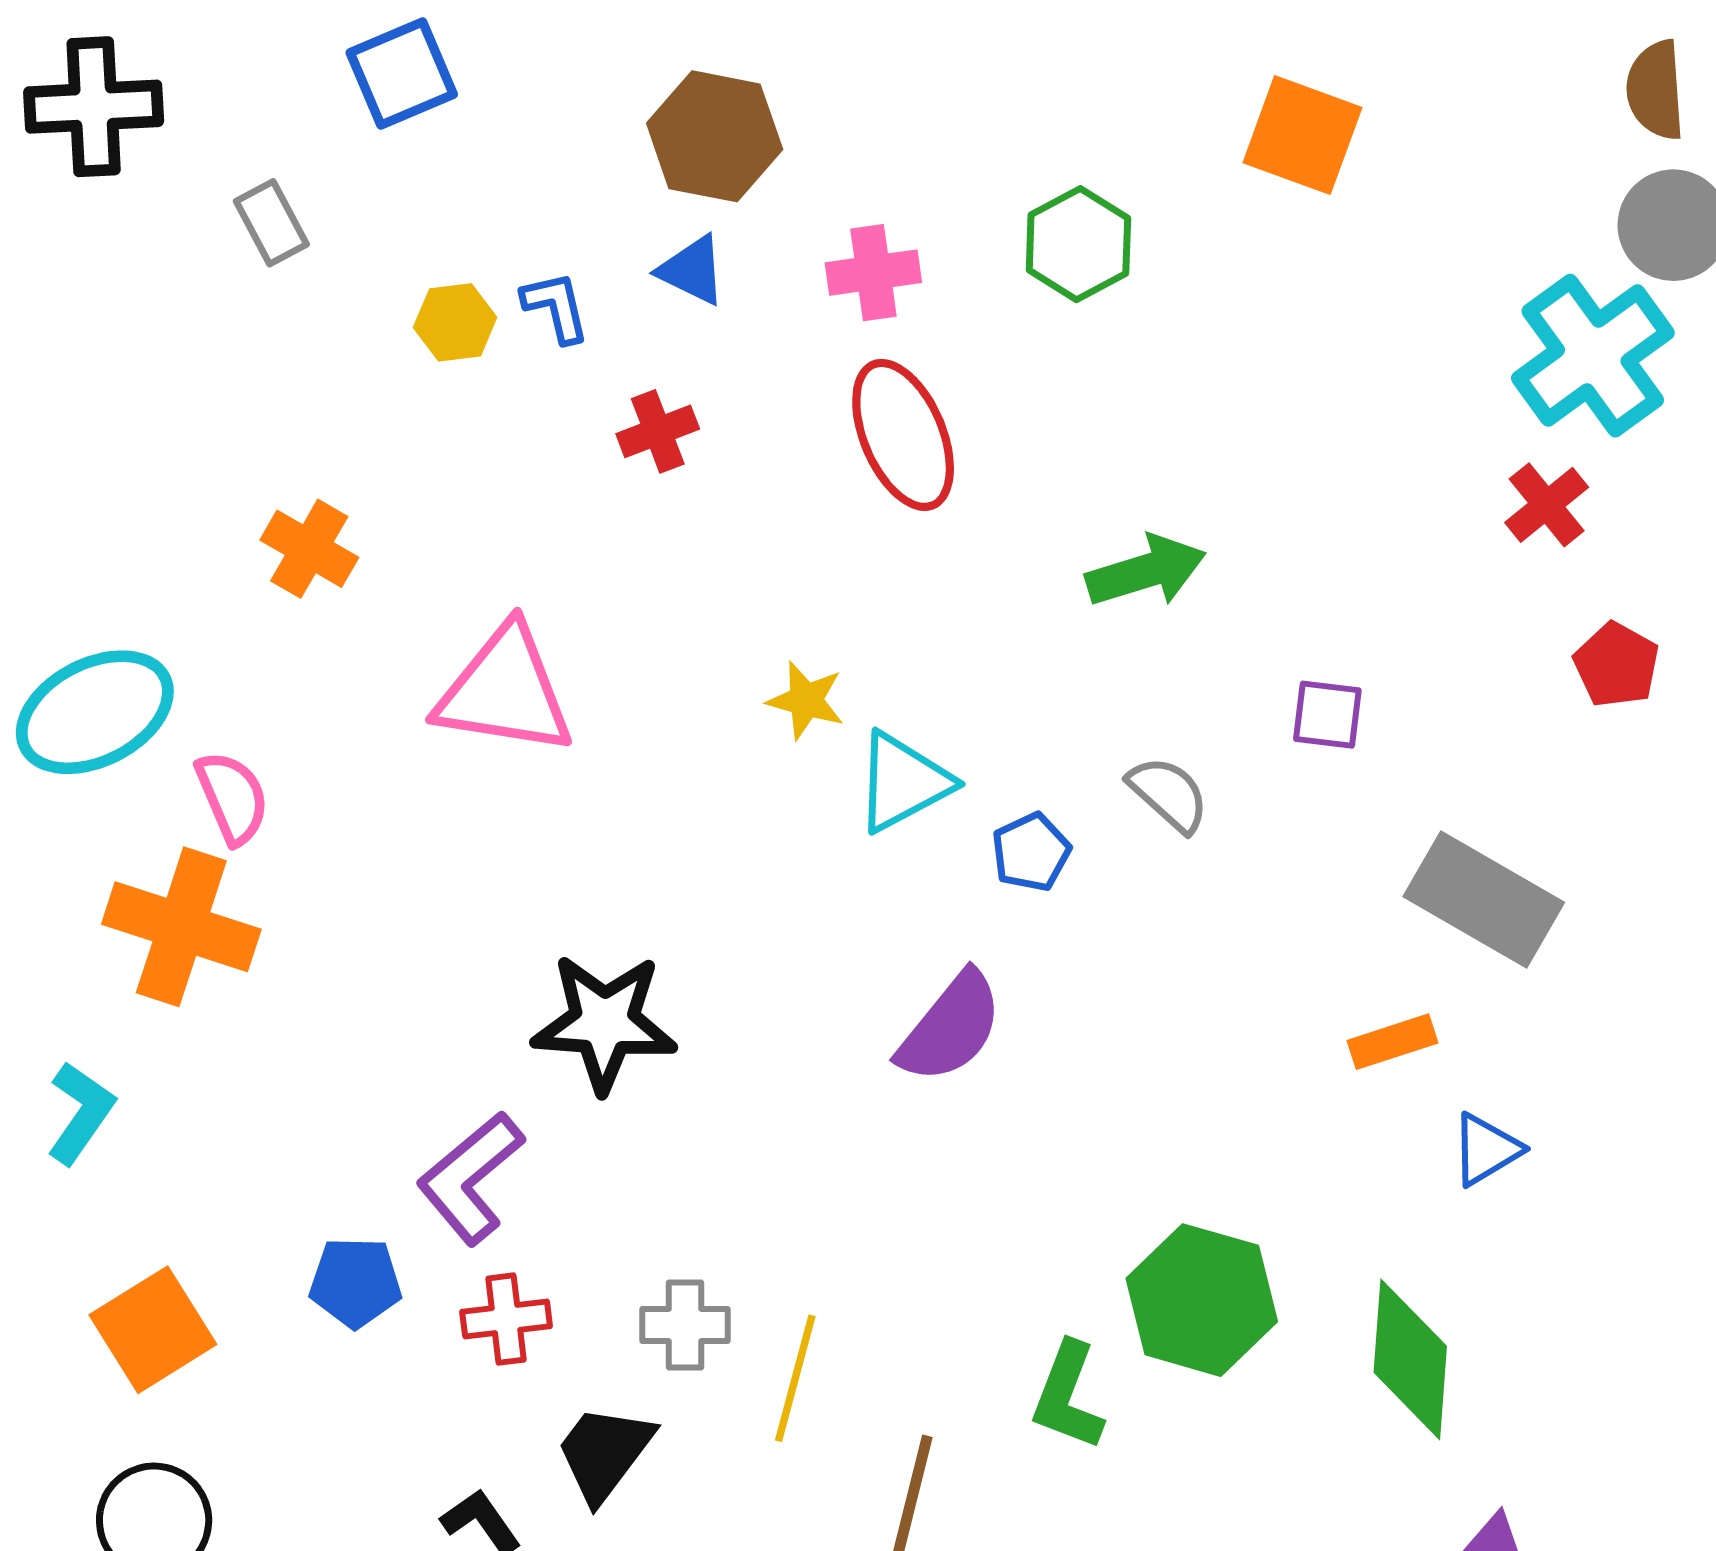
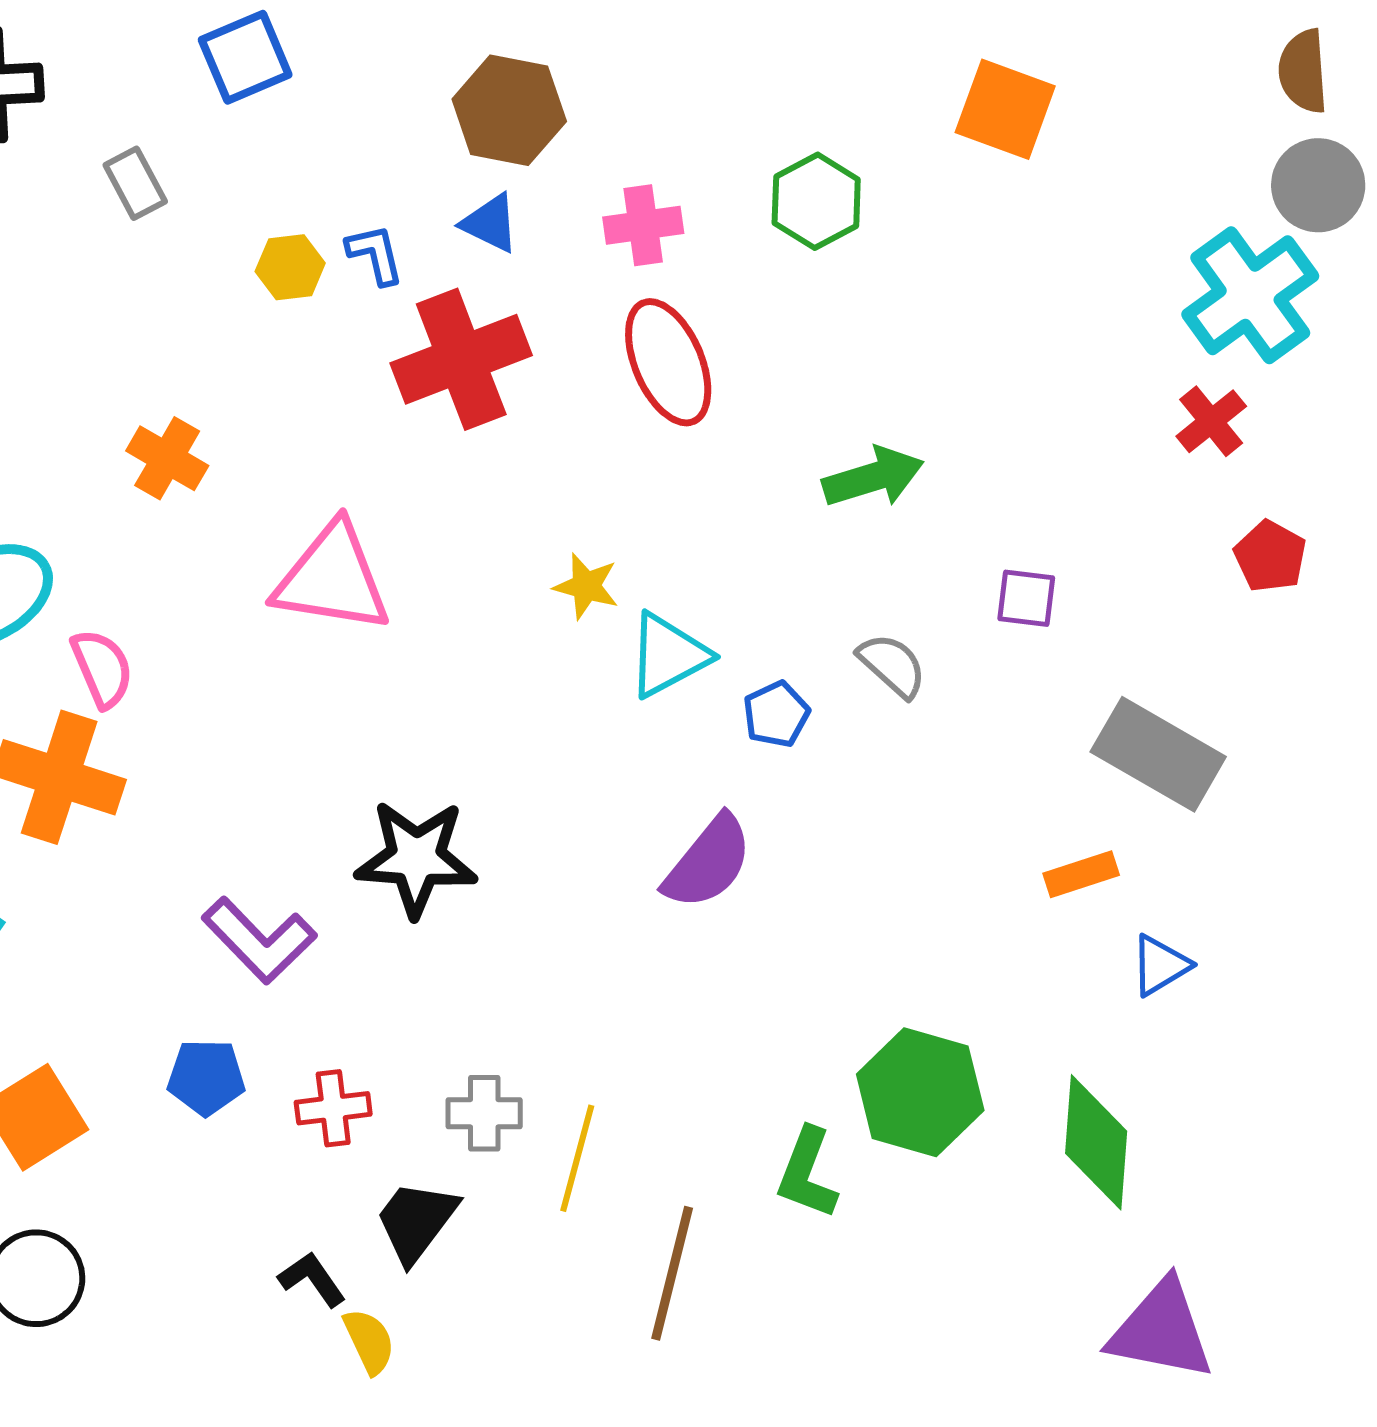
red cross: (658, 431) -> (461, 359), size x2.0
purple L-shape: (470, 1178) -> (259, 940), moved, turned -94

